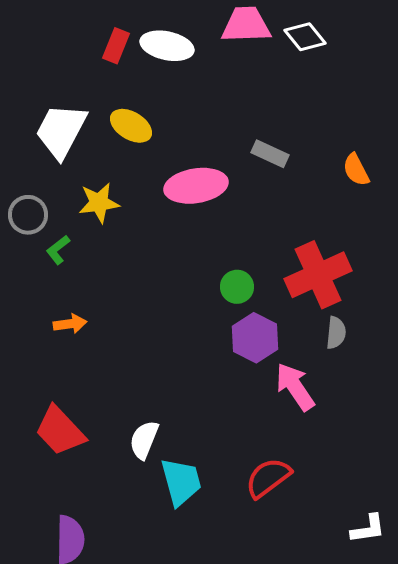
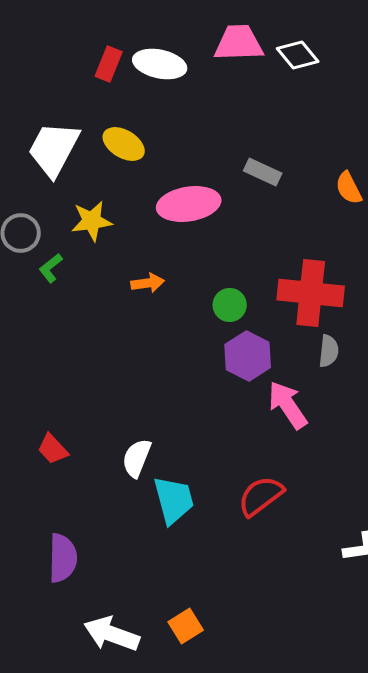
red cross: (318, 275) -> (311, 293), turned 30
orange arrow: (70, 324) -> (148, 283), moved
red trapezoid: (60, 431) -> (53, 449), size x0.6

